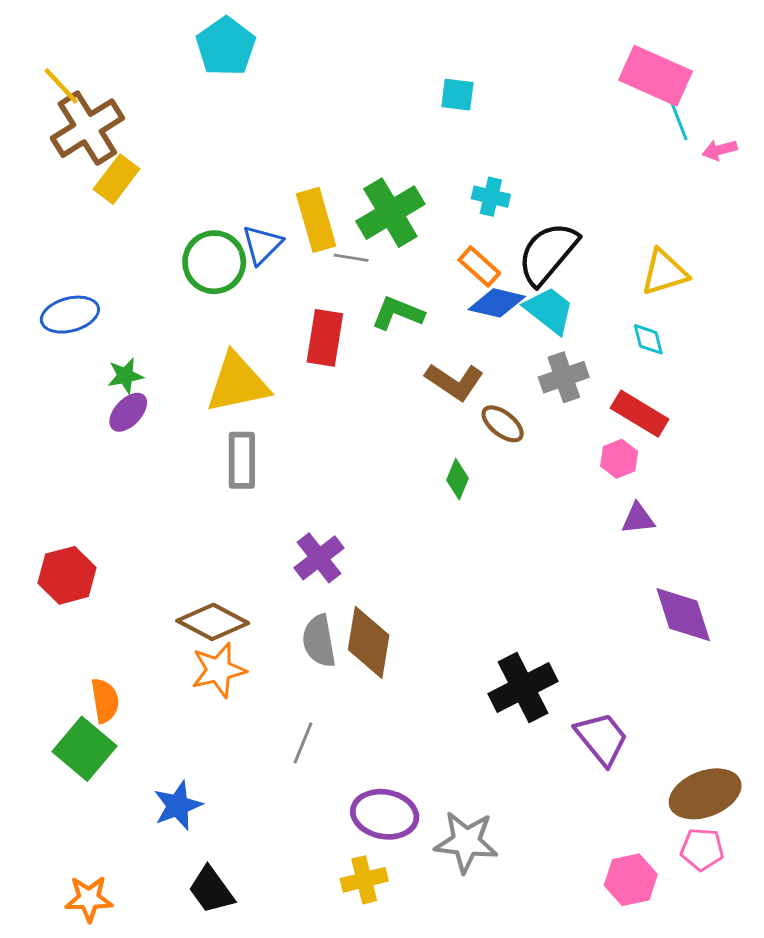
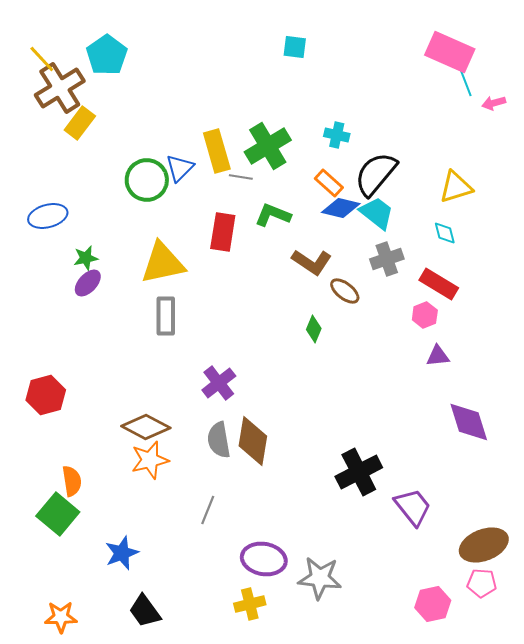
cyan pentagon: (226, 47) -> (107, 55), moved
cyan square: (457, 95) -> (295, 47), moved

